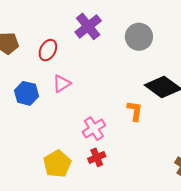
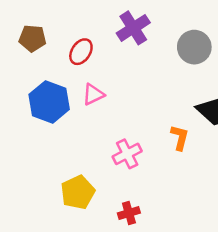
blue hexagon: (27, 93) -> (49, 102), size x1.4
red cross: (97, 157) -> (129, 213), moved

